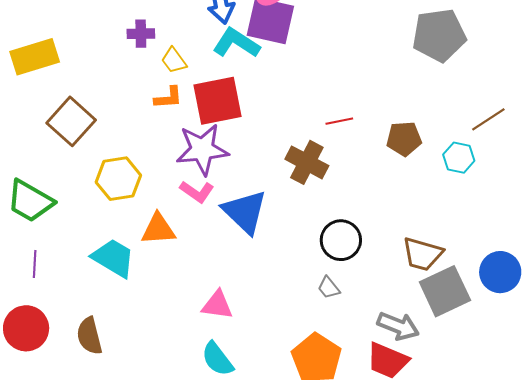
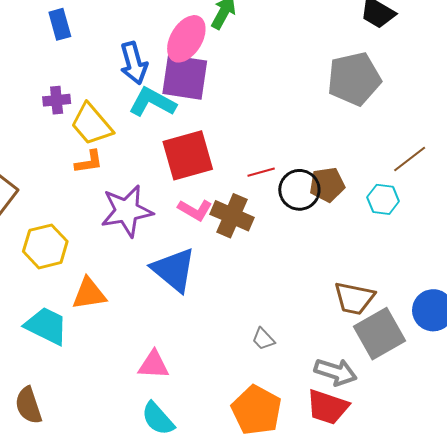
yellow trapezoid: (174, 60) -> (92, 124), size x1.6
red square: (217, 101) -> (188, 155), moved
pink L-shape: (197, 192) -> (195, 210), moved
black circle: (341, 240) -> (299, 190), moved

